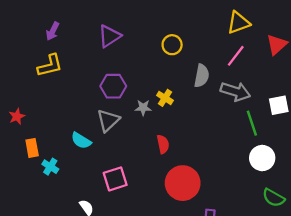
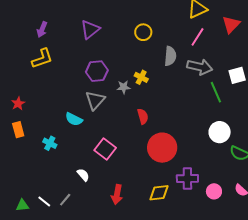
orange rectangle: (32, 148) -> (18, 130), moved
white circle: (262, 158) -> (220, 132), moved
pink square: (115, 179) -> (105, 149), turned -30

